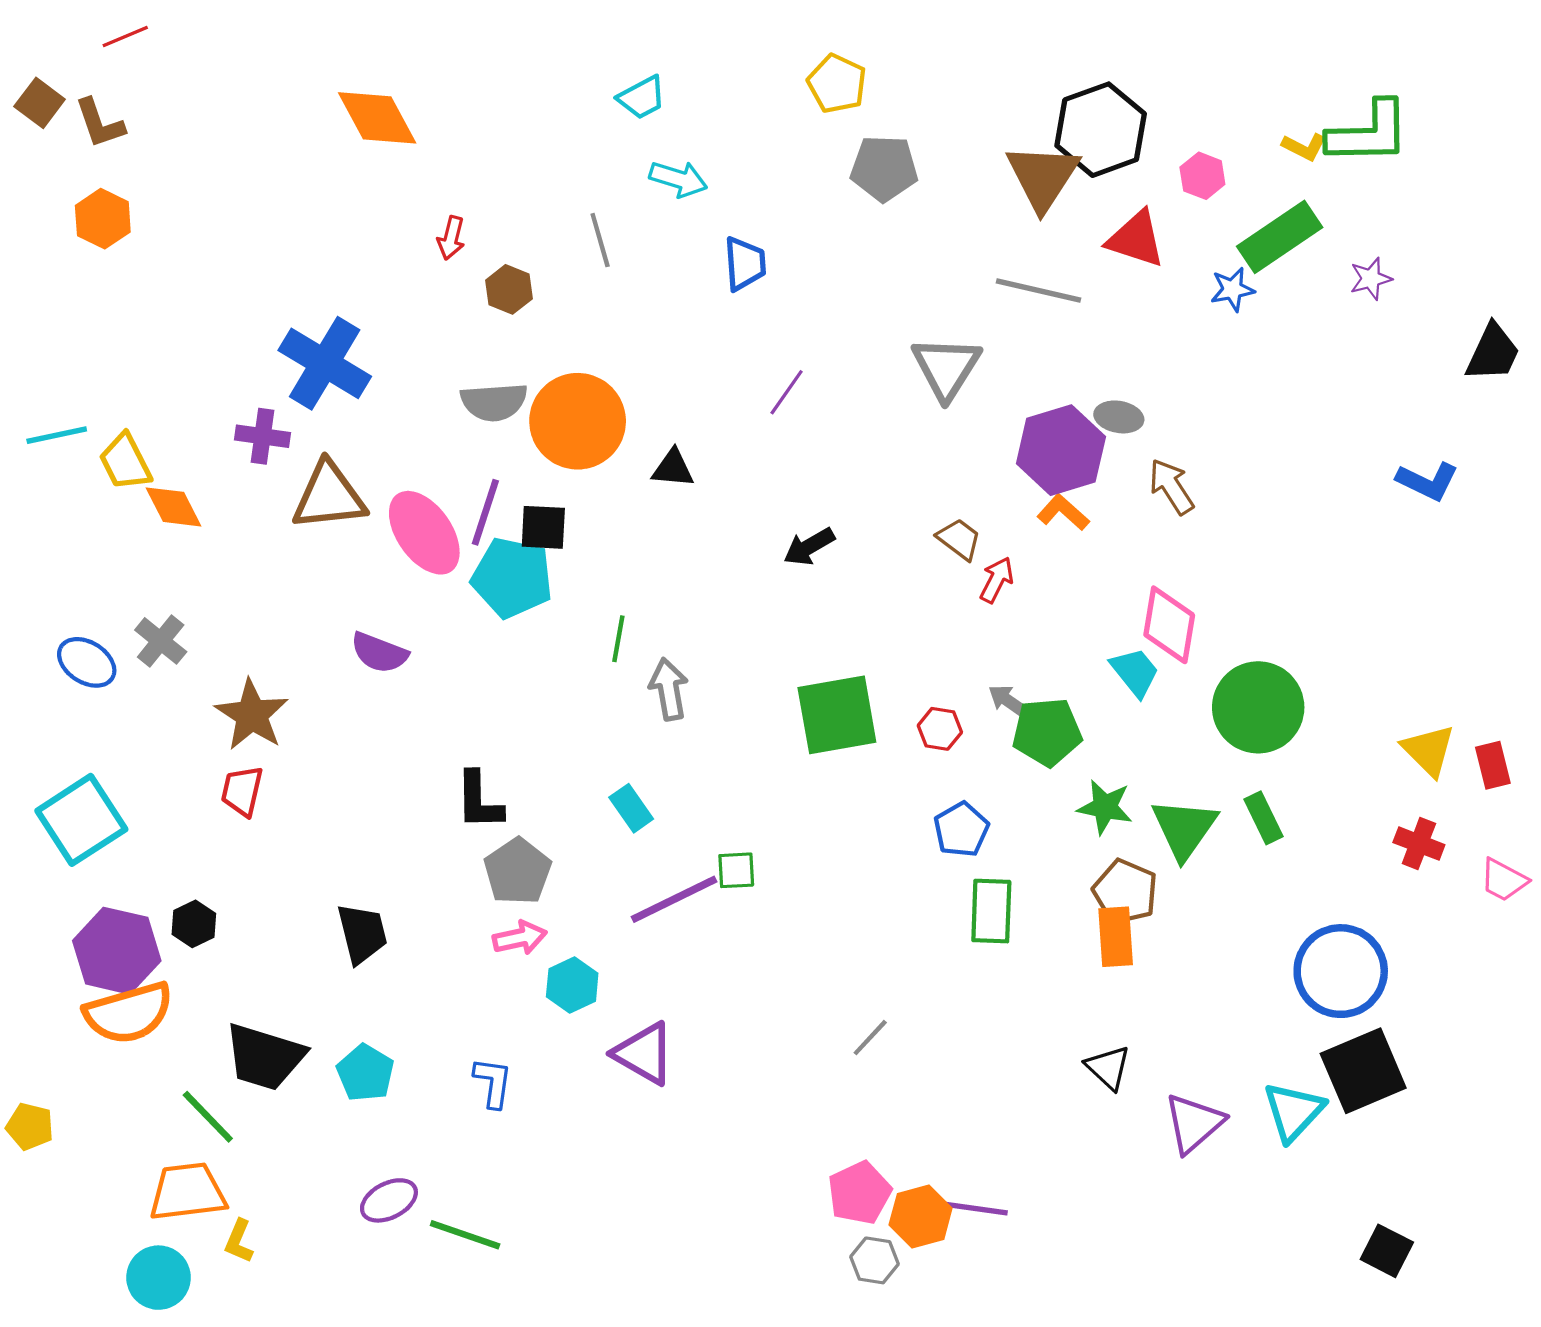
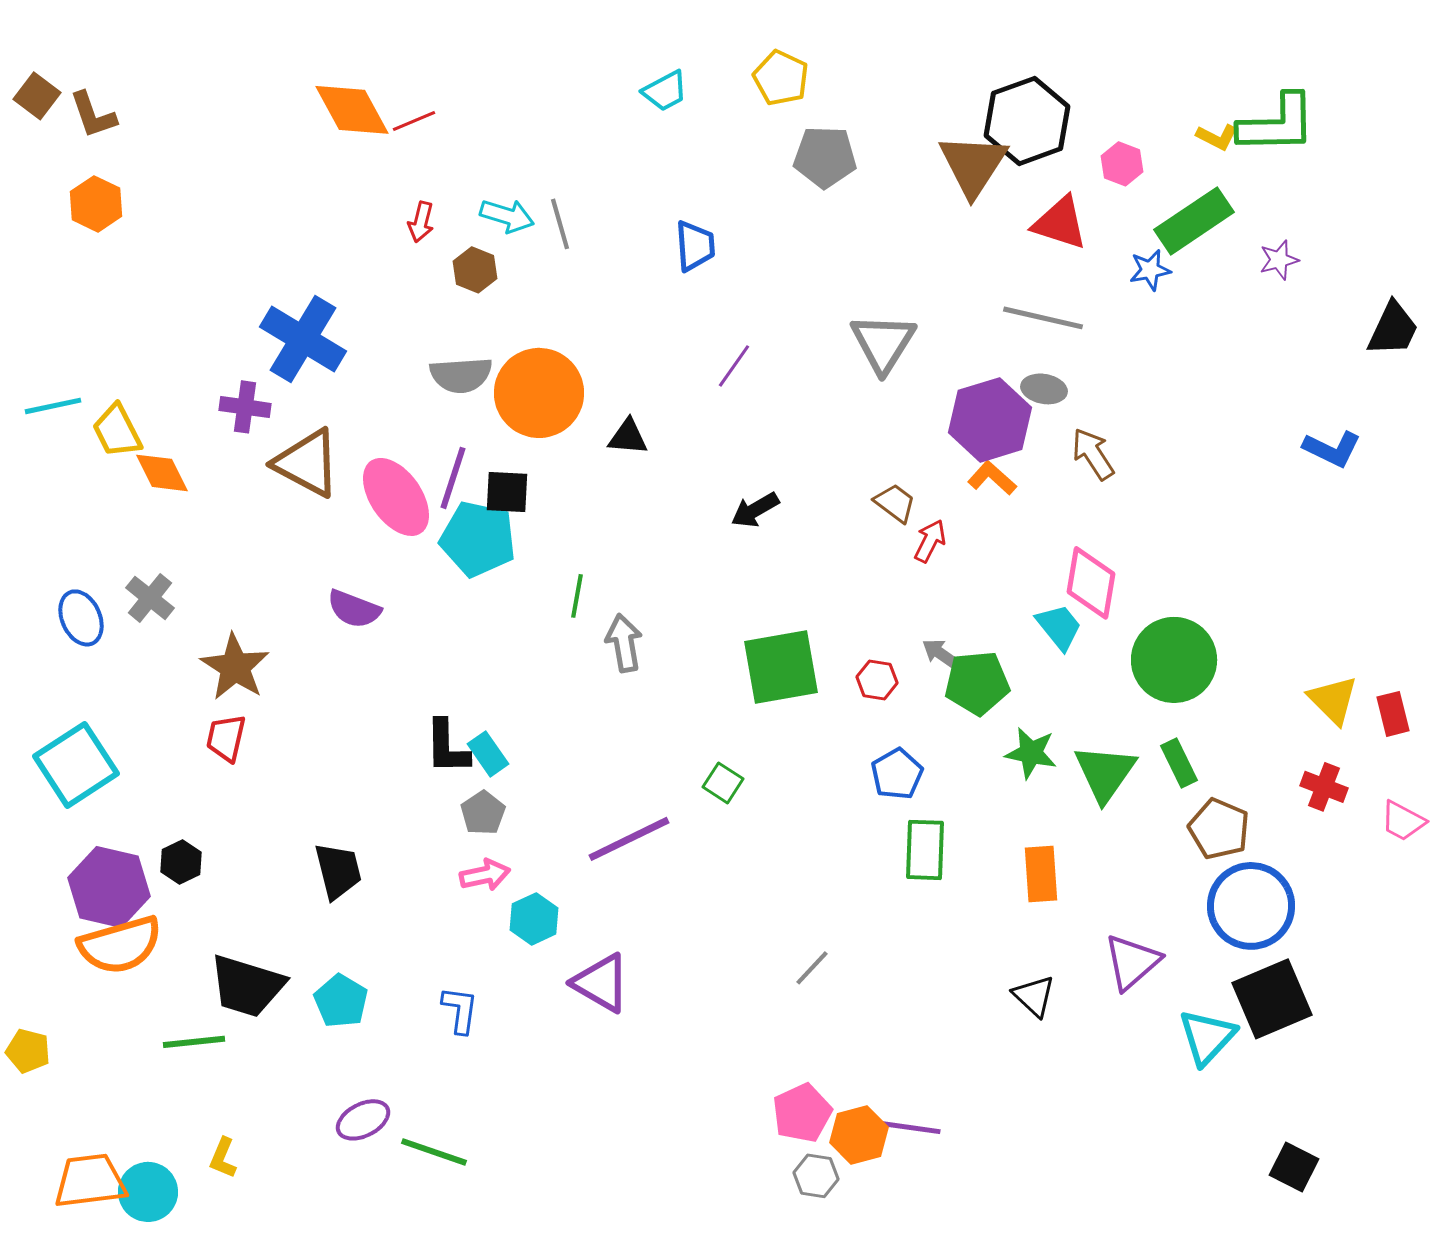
red line: (125, 36) -> (414, 121), moved
cyan trapezoid: (642, 98) -> (665, 91), moved
cyan arrow: (678, 179) -> (507, 216), moved
gray line: (1038, 290) -> (1043, 318), moved
brown triangle: (329, 496) -> (307, 463), turned 34
blue ellipse: (87, 662) -> (81, 618), turned 34
cyan rectangle: (631, 808) -> (488, 754), moved
green square: (736, 870) -> (723, 783), moved, turned 36
gray pentagon: (518, 871) -> (483, 813), size x0.7
brown pentagon: (1125, 892) -> (1219, 829), moved
green line: (208, 1117) -> (194, 1042), turned -52
purple triangle: (1194, 1123) -> (1132, 962), moved
orange trapezoid: (187, 1192) -> (90, 1181), moved

